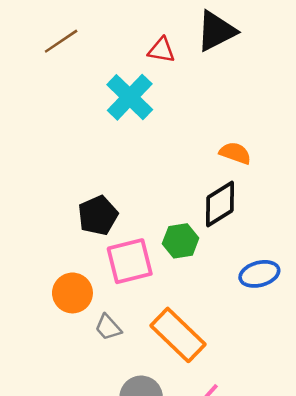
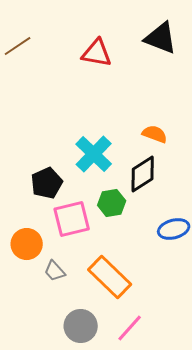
black triangle: (216, 31) -> (161, 38), moved, turned 48
red triangle: (161, 50) -> (97, 53), size x1.4
cyan cross: (130, 97) -> (94, 154), moved

